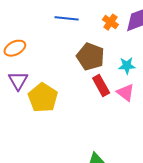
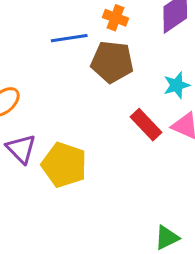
orange cross: (110, 22) -> (116, 18), moved
brown pentagon: (90, 56) -> (112, 62), moved

